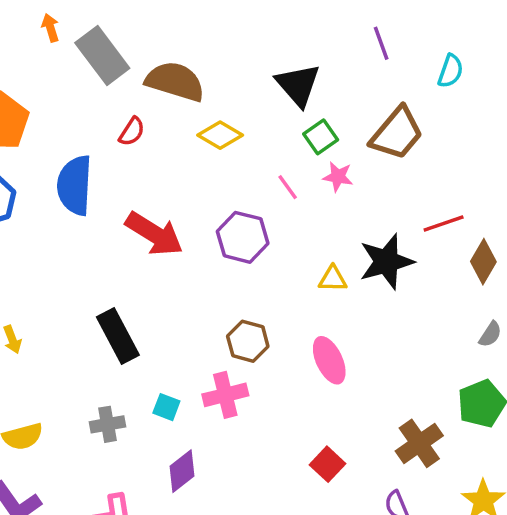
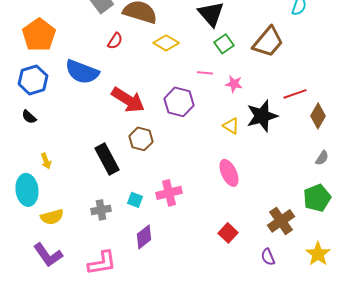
pink star: (338, 177) -> (234, 84), moved
blue semicircle: (75, 185) -> (82, 72), turned -72
pink line: (288, 187) -> (205, 73), turned -49
yellow triangle: (333, 279) -> (231, 126), turned 30
brown hexagon: (248, 341) -> (141, 139), moved

